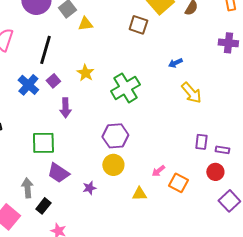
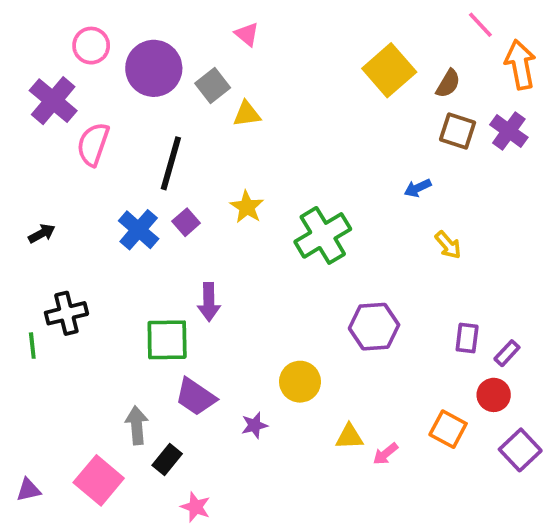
brown square: (138, 25) -> (458, 131), moved
purple cross: (228, 43) -> (509, 131), moved, turned 30
yellow arrow: (191, 93) -> (448, 245), size x0.7
purple arrow: (65, 108) -> (209, 302), moved
purple hexagon: (115, 136) -> (374, 327), moved
purple rectangle: (222, 150) -> (507, 353), turned -56
pink arrow: (158, 171) -> (385, 454), moved
orange square: (178, 183) -> (448, 429), moved

